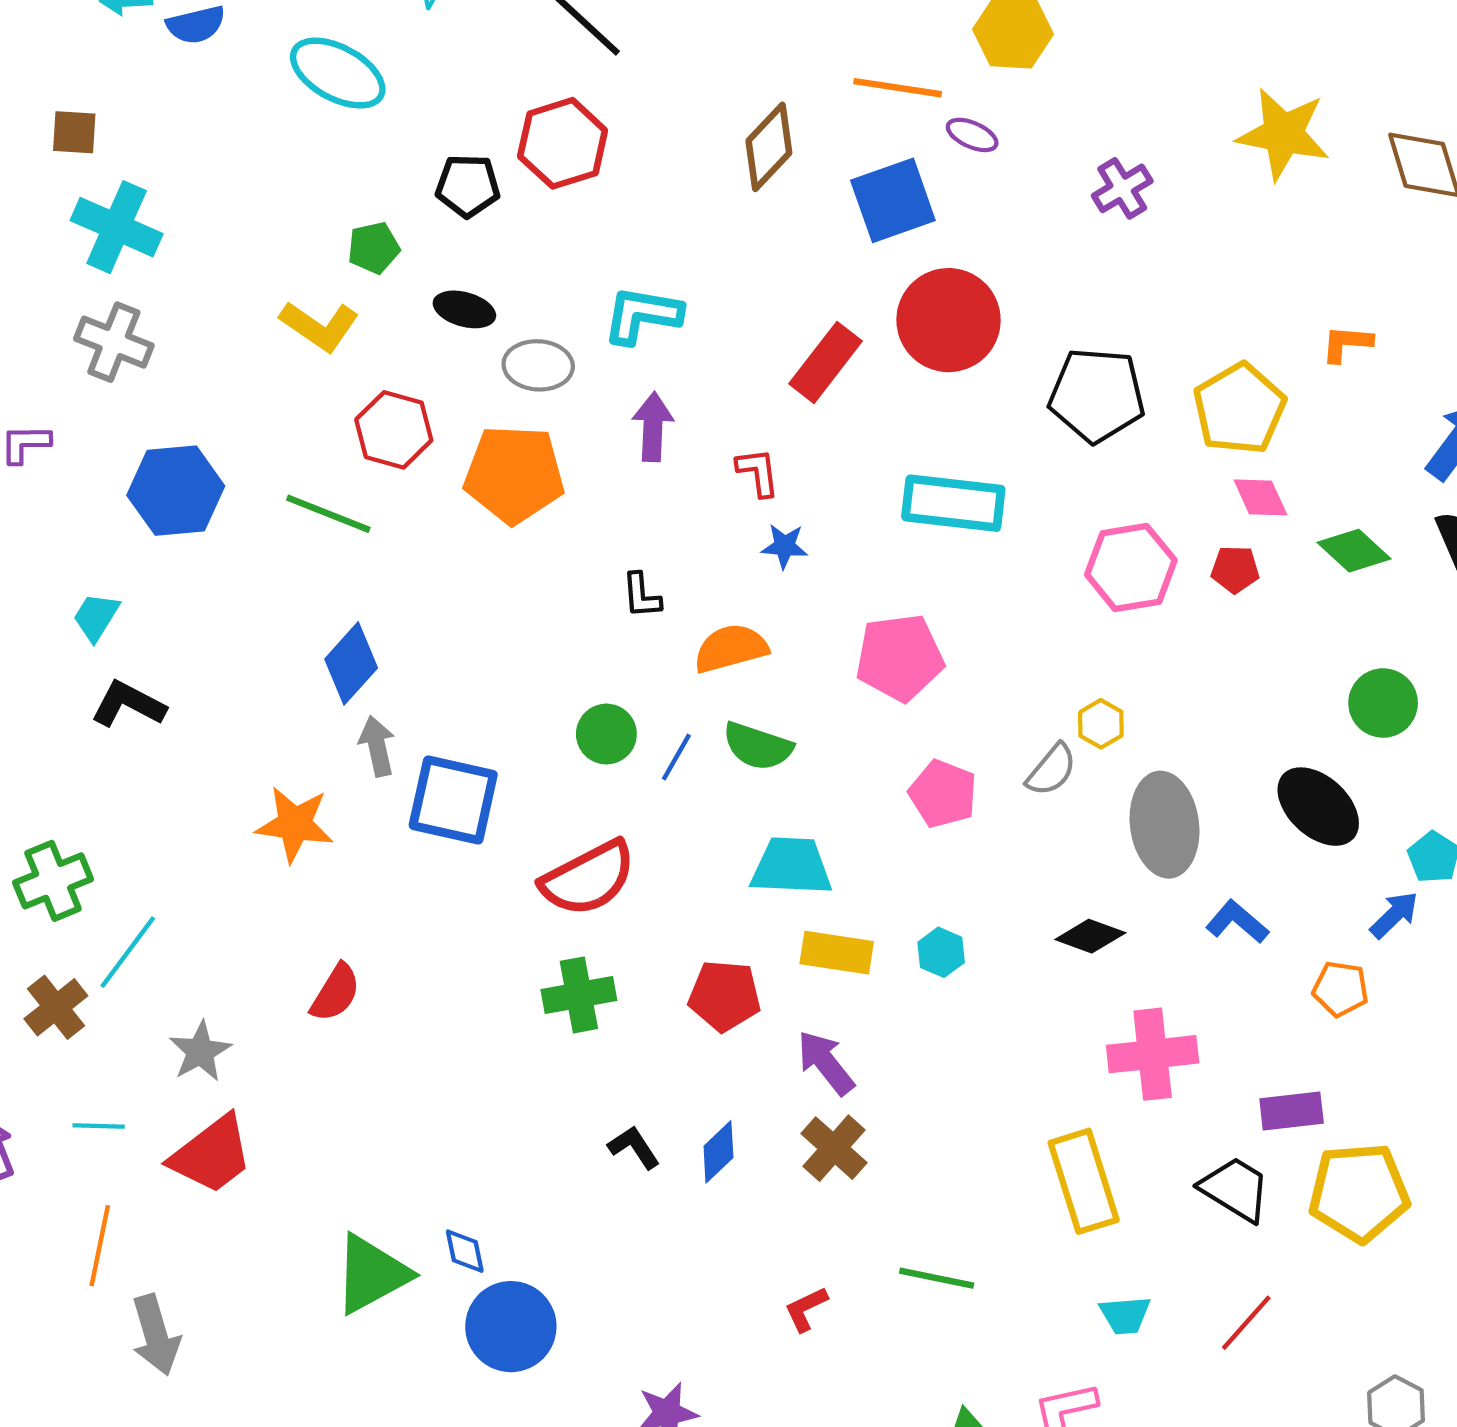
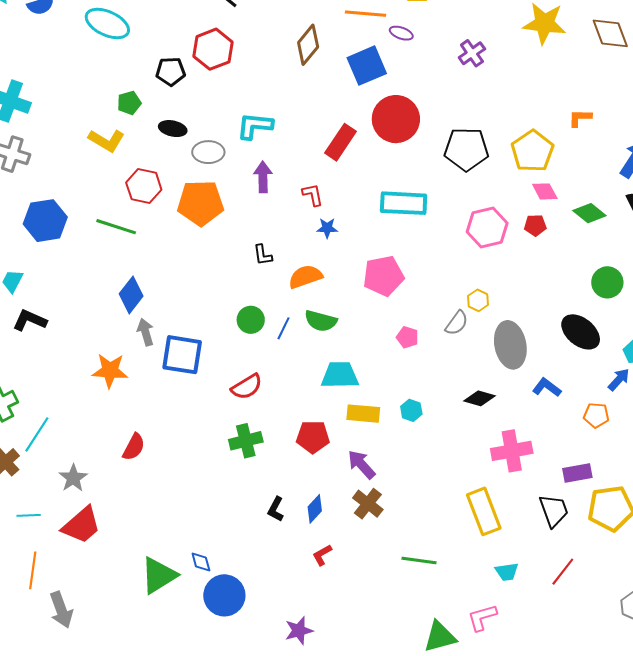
pink pentagon: (943, 794) -> (407, 337), size x0.7
red semicircle: (588, 878) -> (247, 387), size x0.7
black L-shape: (634, 1147) -> (276, 509), turned -115
black trapezoid: (1235, 1189) -> (554, 511), turned 42
red L-shape: (806, 1309) -> (322, 555), moved

